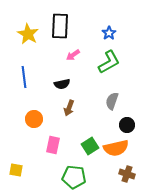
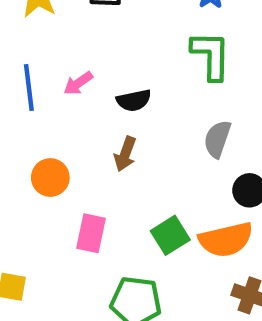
pink arrow: (73, 55) -> (78, 83), moved
green L-shape: (109, 62) -> (211, 55), turned -60
black semicircle: (62, 84) -> (134, 100), moved

